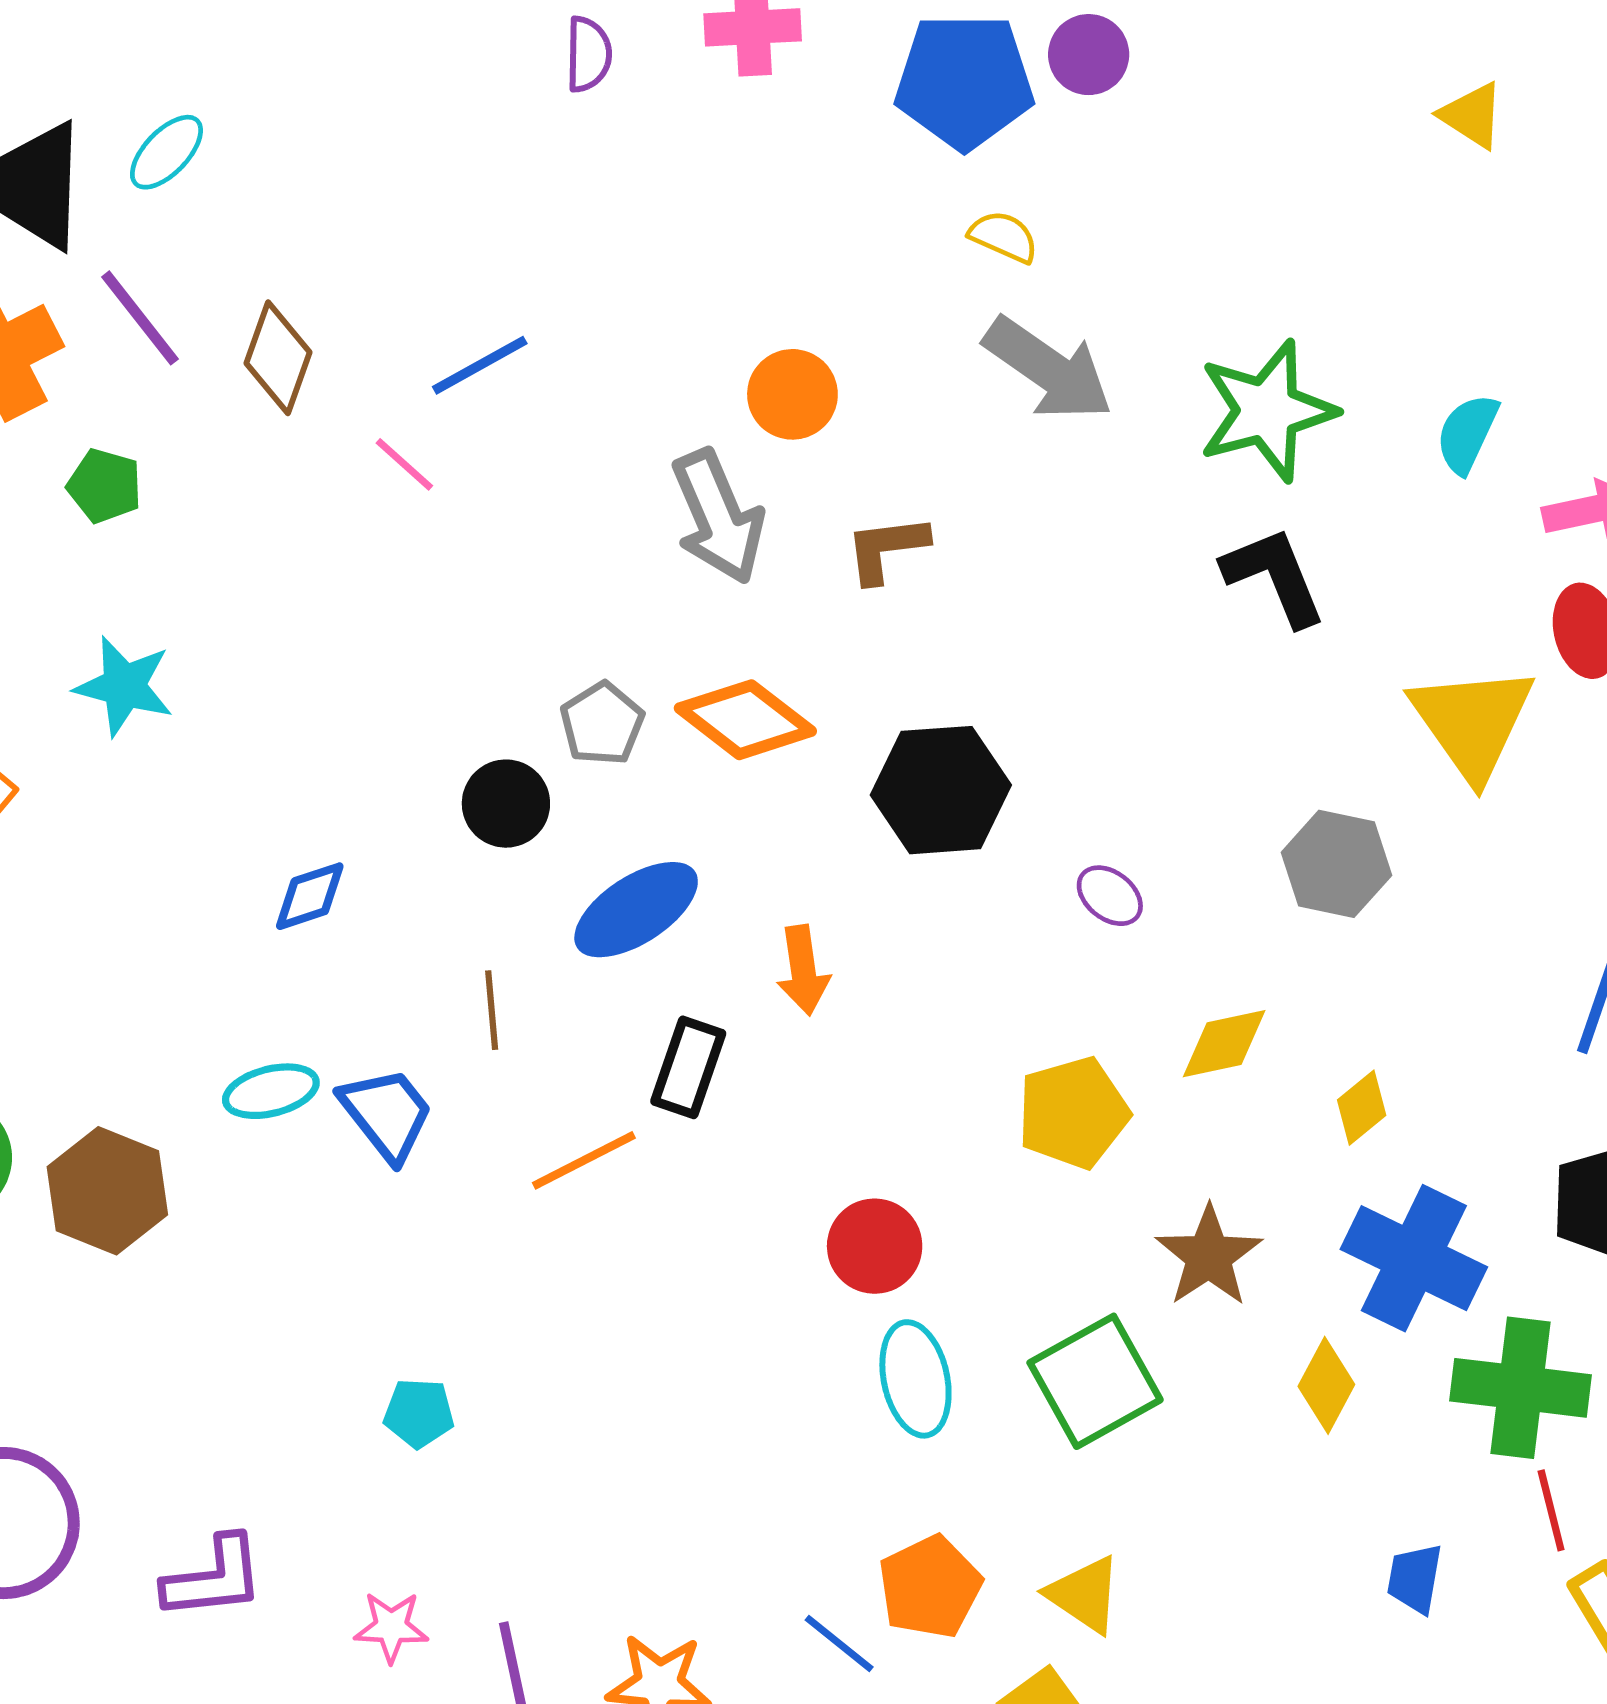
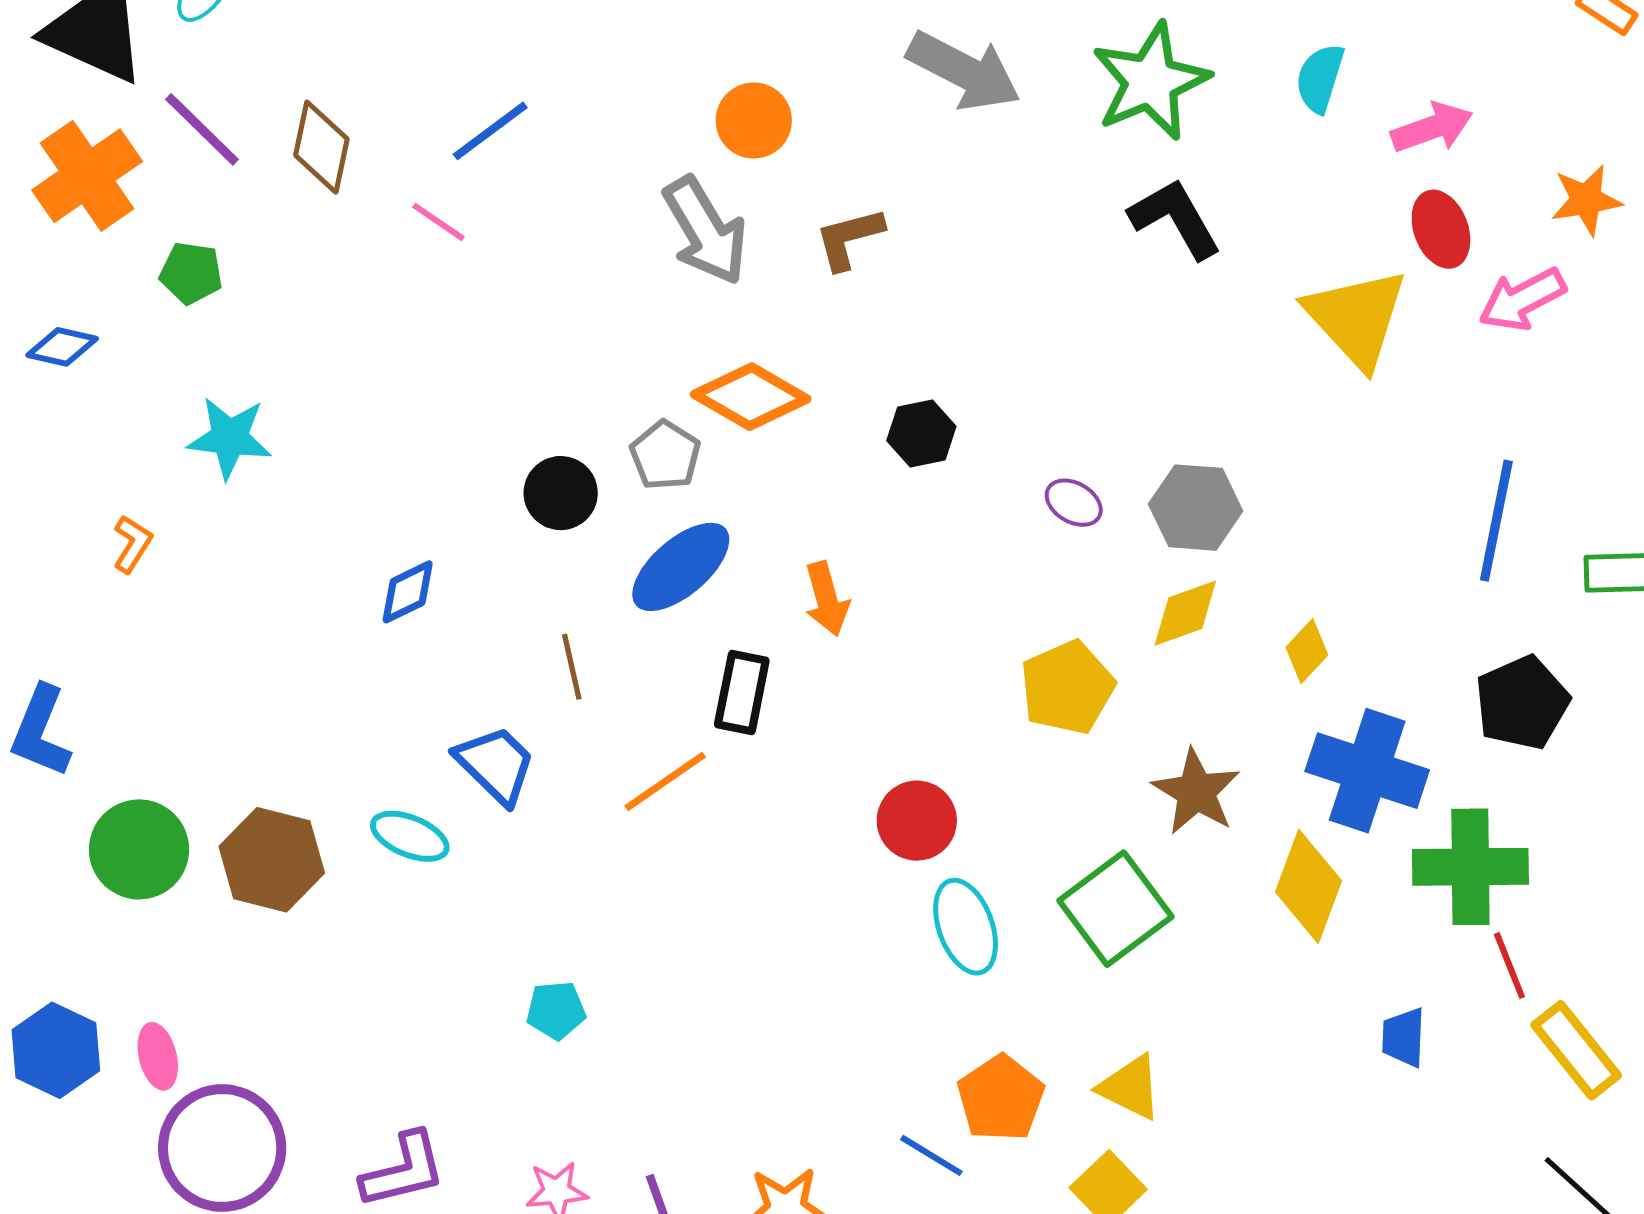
gray pentagon: (602, 724) -> (665, 455), moved
black hexagon: (941, 790) -> (921, 433), size x0.6
gray hexagon: (1336, 864) -> (1196, 508), moved
cyan ellipse: (271, 1091) -> (410, 836), moved, turned 44
yellow diamond: (1326, 1385) -> (1308, 886), size x1.4

